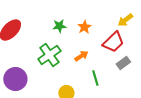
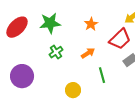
green star: (59, 26) -> (50, 23), moved, size x1.5
green cross: (49, 55) -> (56, 52), size x0.6

